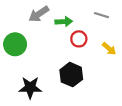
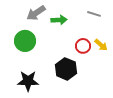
red circle: (79, 39) -> (83, 46), moved
green circle: (15, 44) -> (25, 41), moved

